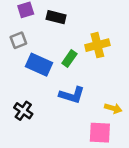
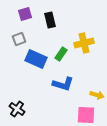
black rectangle: (56, 17) -> (50, 20), turned 63
black cross: (23, 111) -> (17, 109), moved

